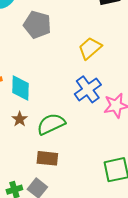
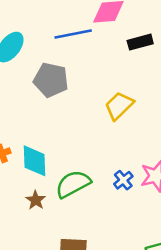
blue cross: (88, 89) -> (123, 180), moved, size x0.6
green semicircle: (51, 124) -> (73, 184), moved

